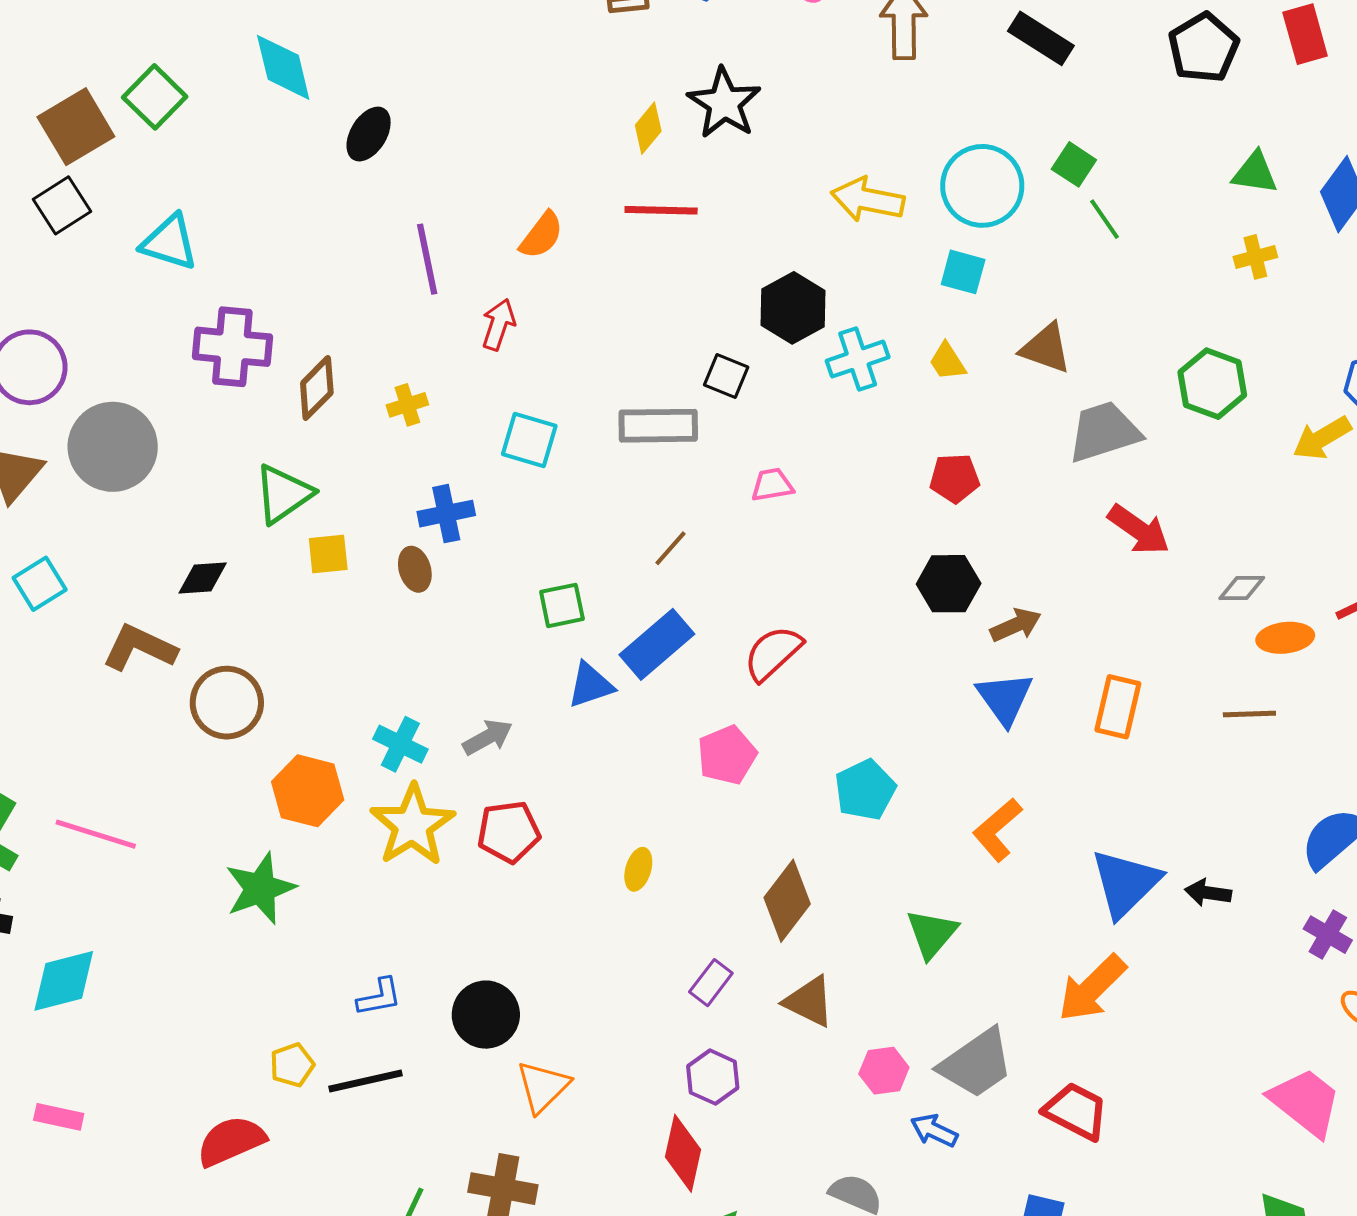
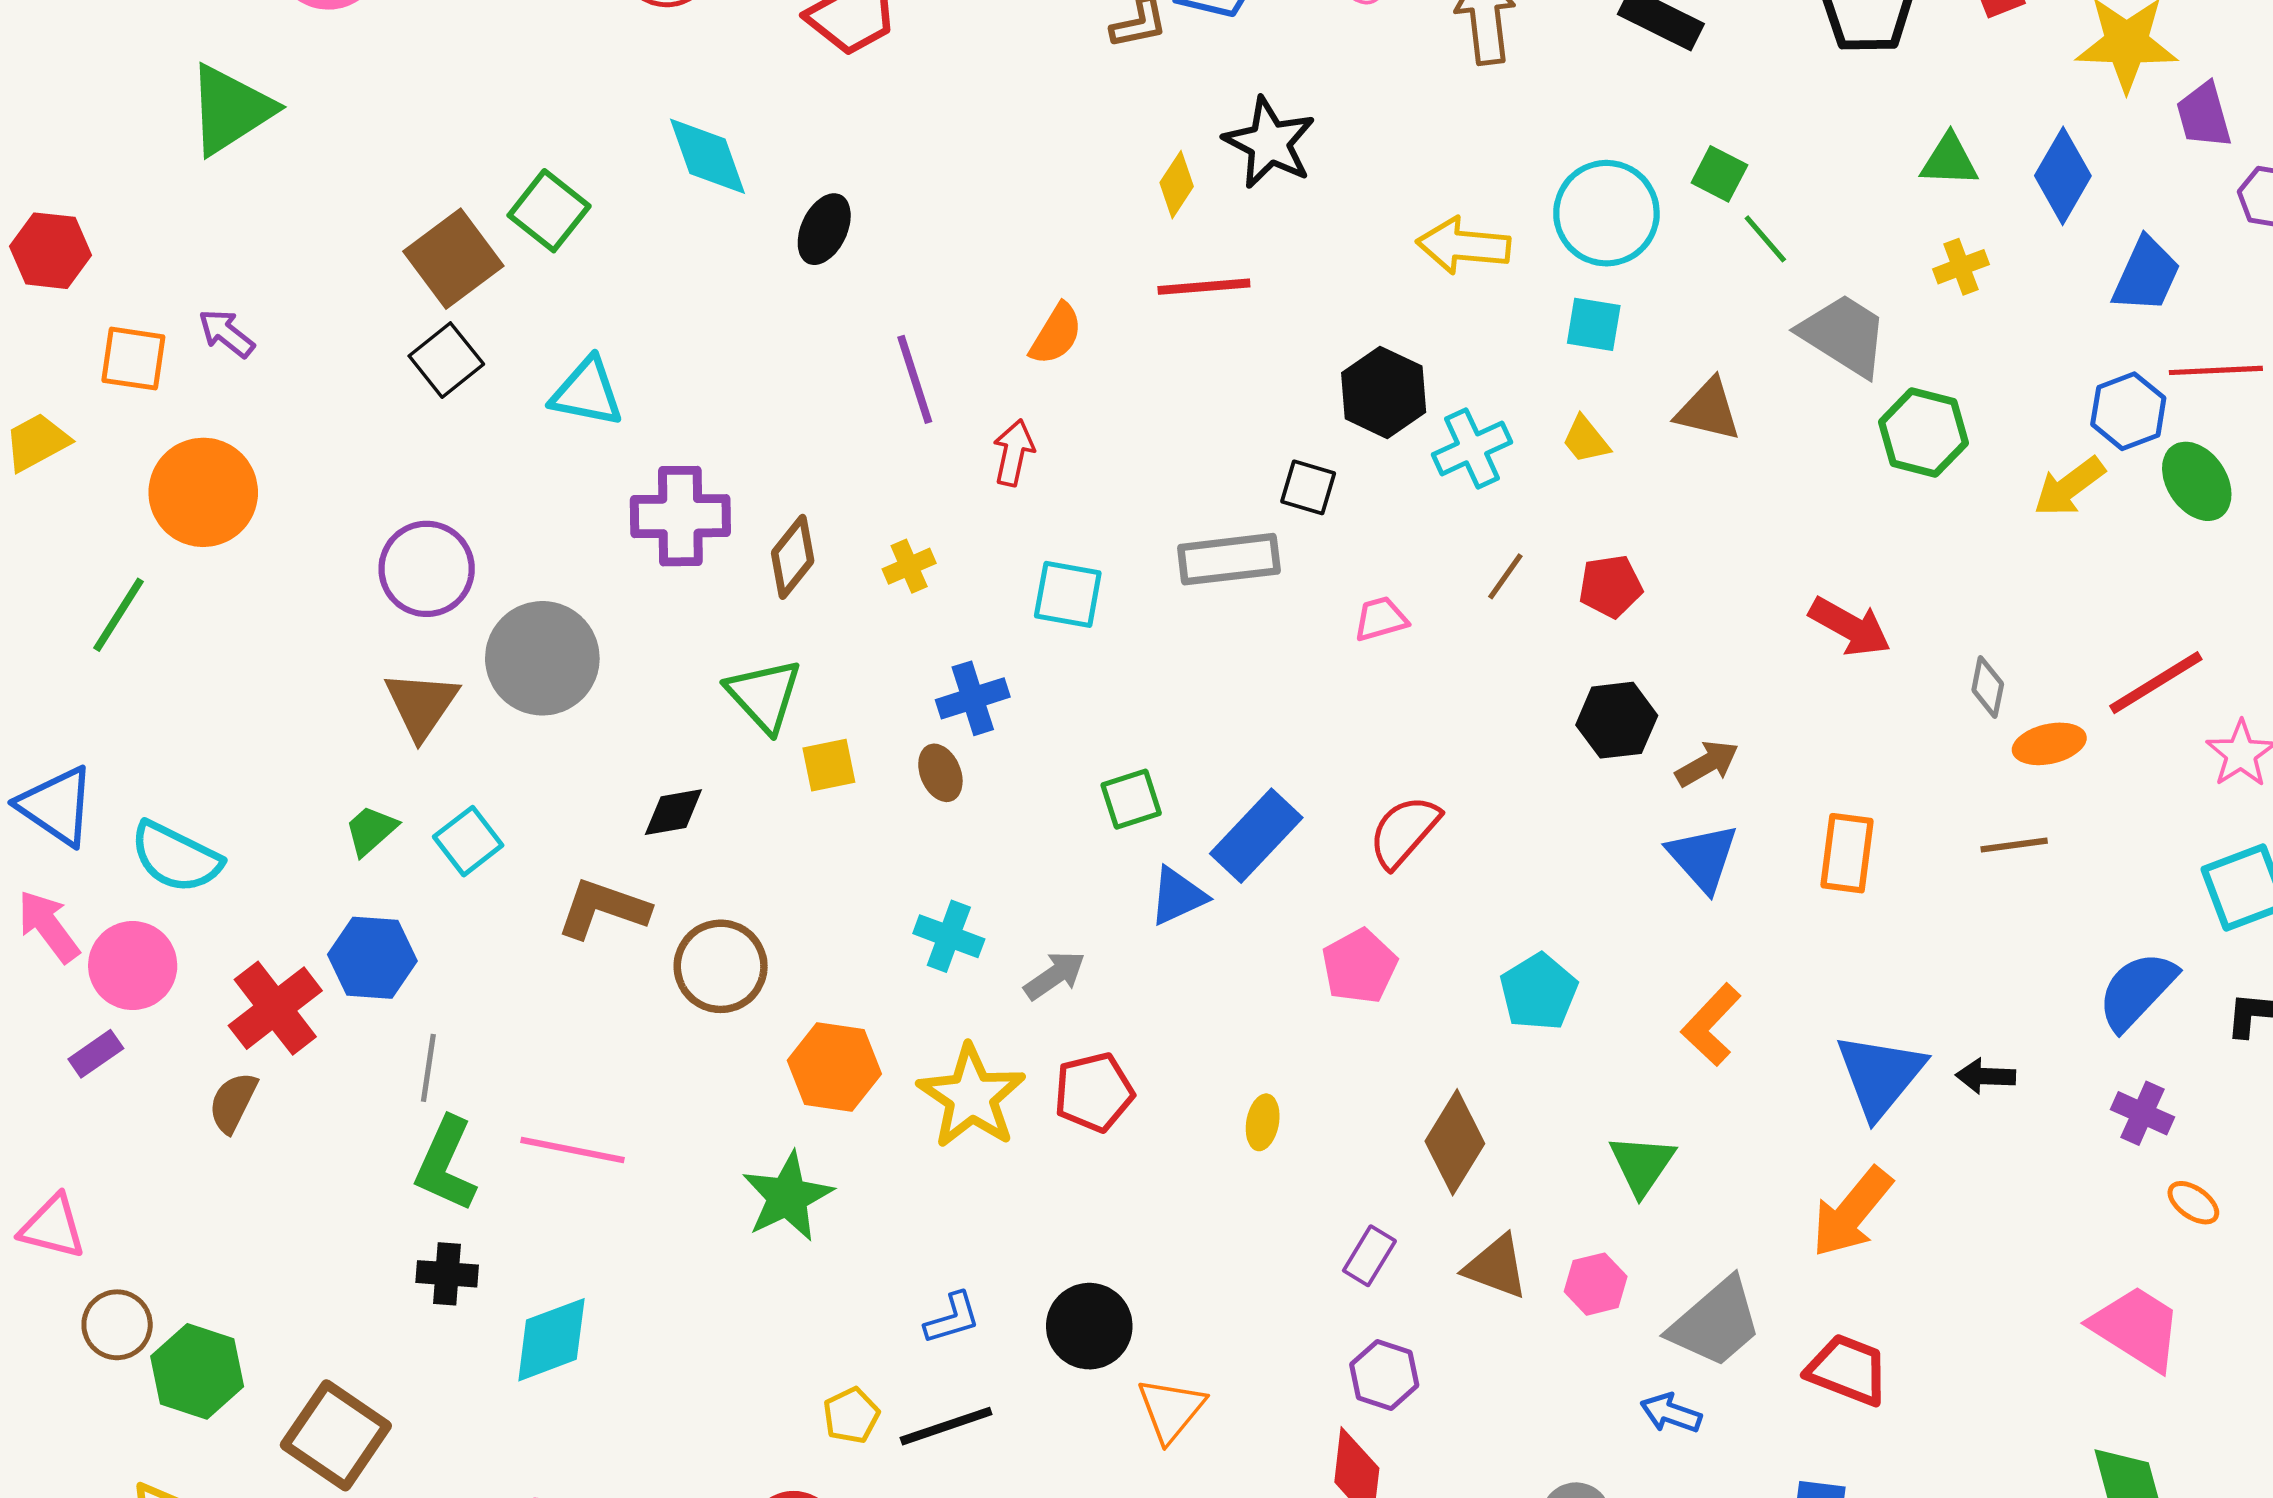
gray trapezoid: (1104, 432) -> (1844, 335), moved, turned 56
green triangle: (283, 494) -> (764, 695), turned -32
brown line: (671, 548) -> (1505, 576), moved
gray diamond: (1242, 588) -> (1988, 687), turned -72
cyan cross: (400, 744) -> (949, 936), moved
pink hexagon: (884, 1071) -> (1596, 1284), moved

